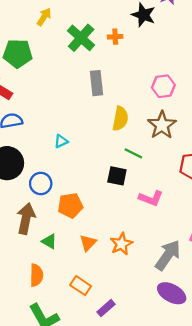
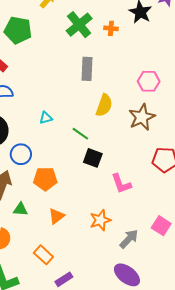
green line: (133, 153) -> (80, 134), moved
pink L-shape: (151, 198) -> (121, 184), turned 40
green triangle: (49, 241) -> (21, 209), turned -35
orange star: (121, 244) -> (100, 220), moved
gray arrow: (168, 255) -> (129, 239), size x0.7

